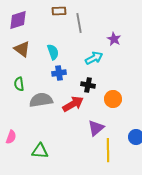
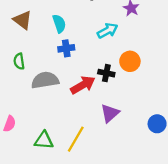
black cross: (88, 85) -> (106, 73), moved
orange circle: (113, 99) -> (130, 61), moved
yellow line: (108, 150) -> (76, 139), moved, turned 30

